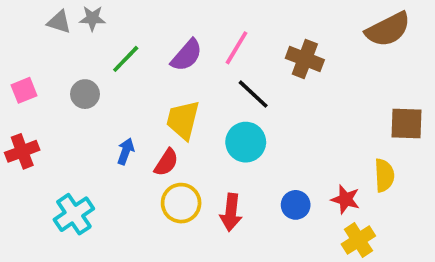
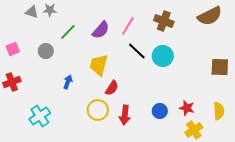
brown cross: (305, 59) -> (164, 21), moved
cyan circle: (246, 142) -> (163, 56), moved
red semicircle: (166, 162) -> (112, 88), moved
yellow semicircle: (384, 175) -> (219, 111), moved

